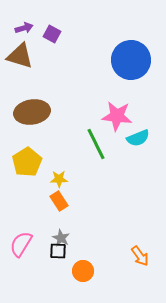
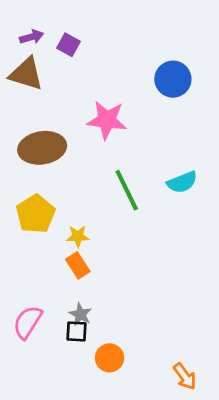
blue circle: (131, 60) -> (173, 79), size x0.7
pink star: (117, 116) -> (107, 120), moved
orange arrow: (140, 256) -> (185, 376), moved

